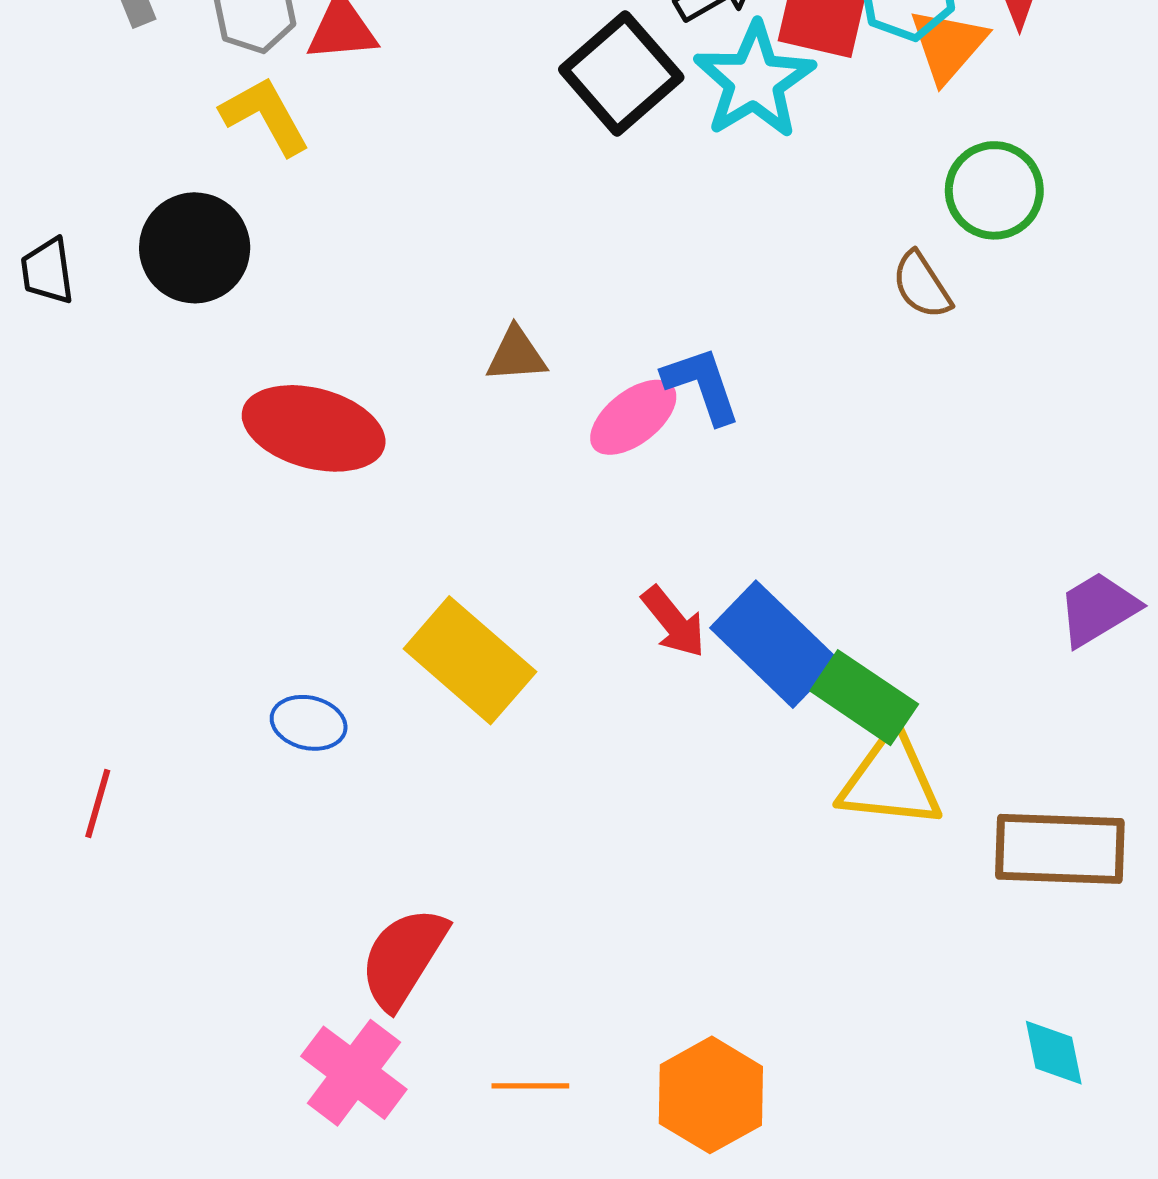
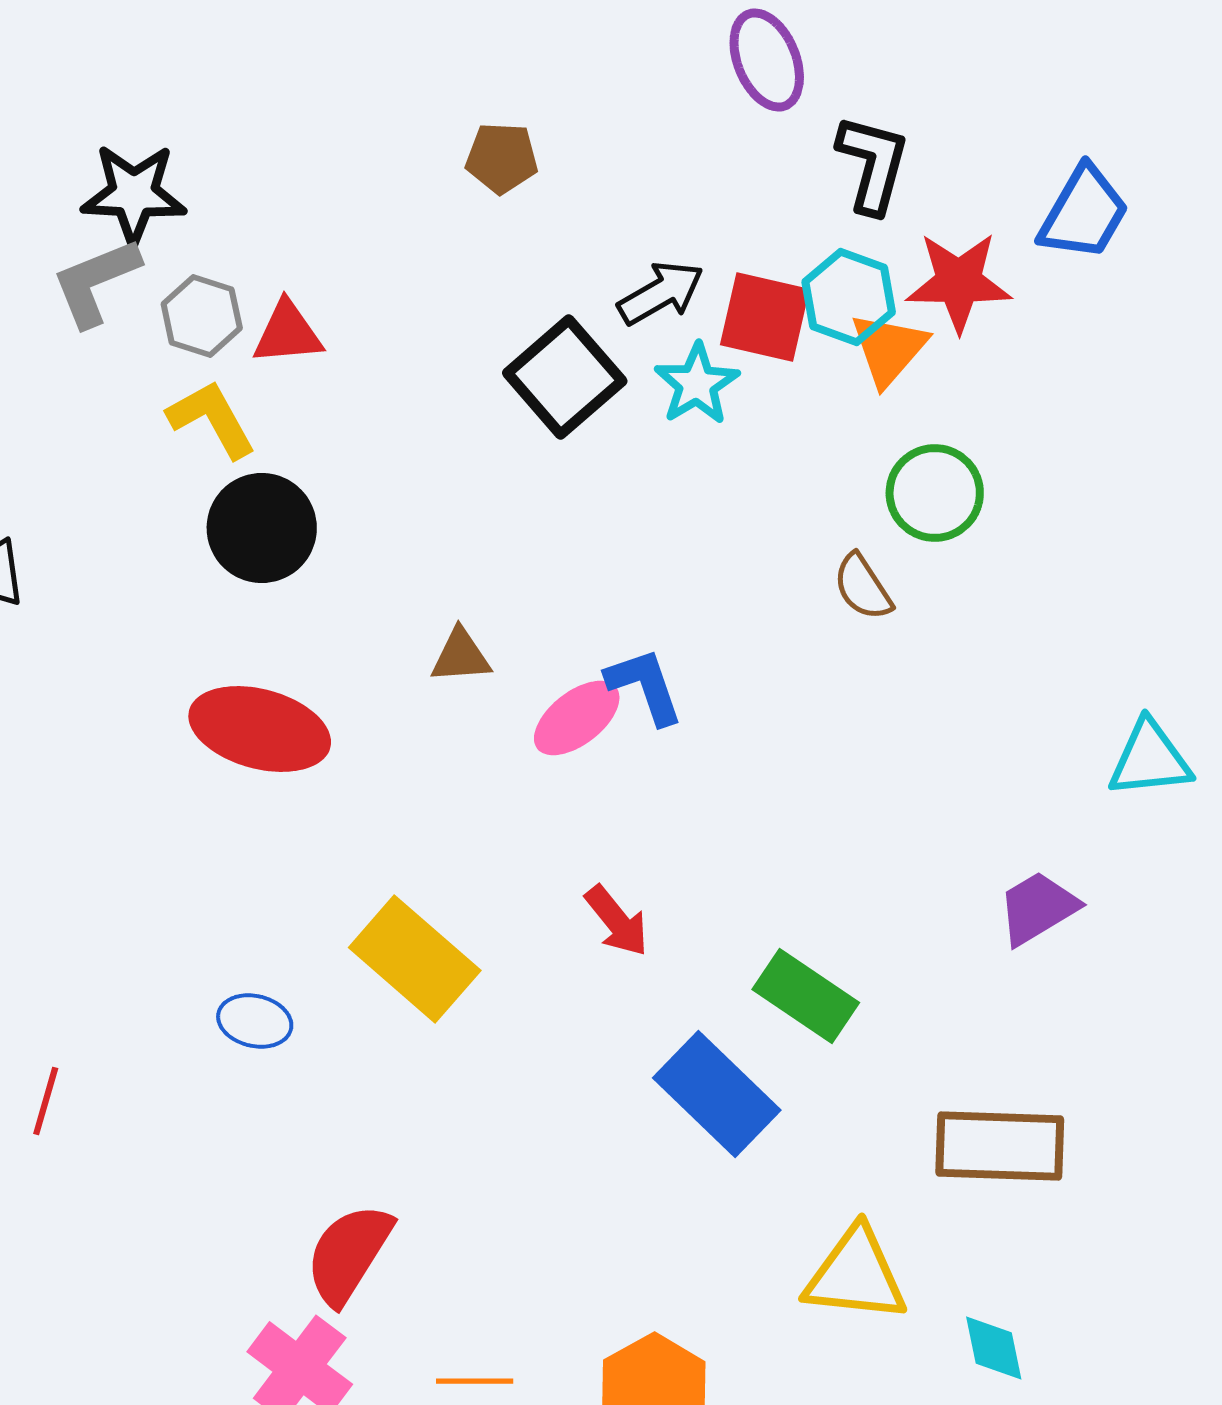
cyan star: (754, 80) -> (697, 384), size x0.7
black circle: (195, 248) -> (262, 528), moved
blue rectangle: (774, 644) -> (717, 1094), moved
yellow triangle: (890, 780) -> (856, 1275), moved

